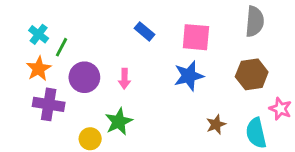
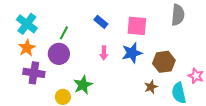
cyan cross: (39, 34) -> (27, 24), size x1.5
green line: (62, 47) -> (64, 33), moved
brown hexagon: (252, 74) -> (164, 62), moved
pink arrow: (124, 79) -> (104, 53), moved

